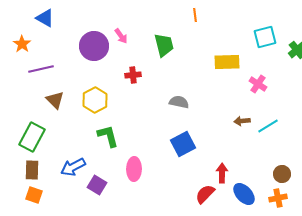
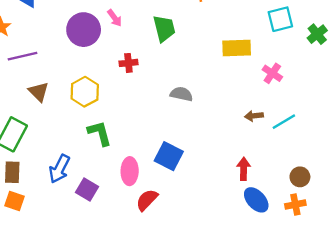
blue square: (183, 144) -> (169, 156), moved, turned -35
blue arrow: (73, 167) -> (59, 169), turned -35
red arrow: (222, 173) -> (244, 169), moved
red semicircle: (205, 194) -> (147, 200), moved

